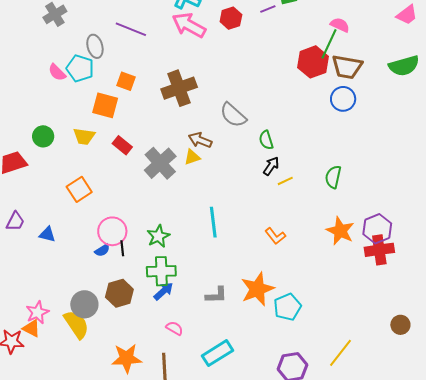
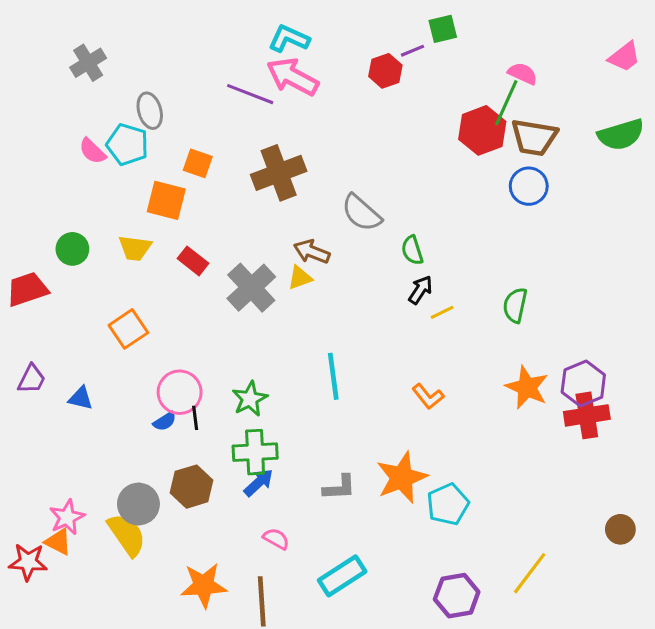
red hexagon: (231, 18) -> (385, 71), moved
purple line: (131, 29) -> (250, 94), moved

